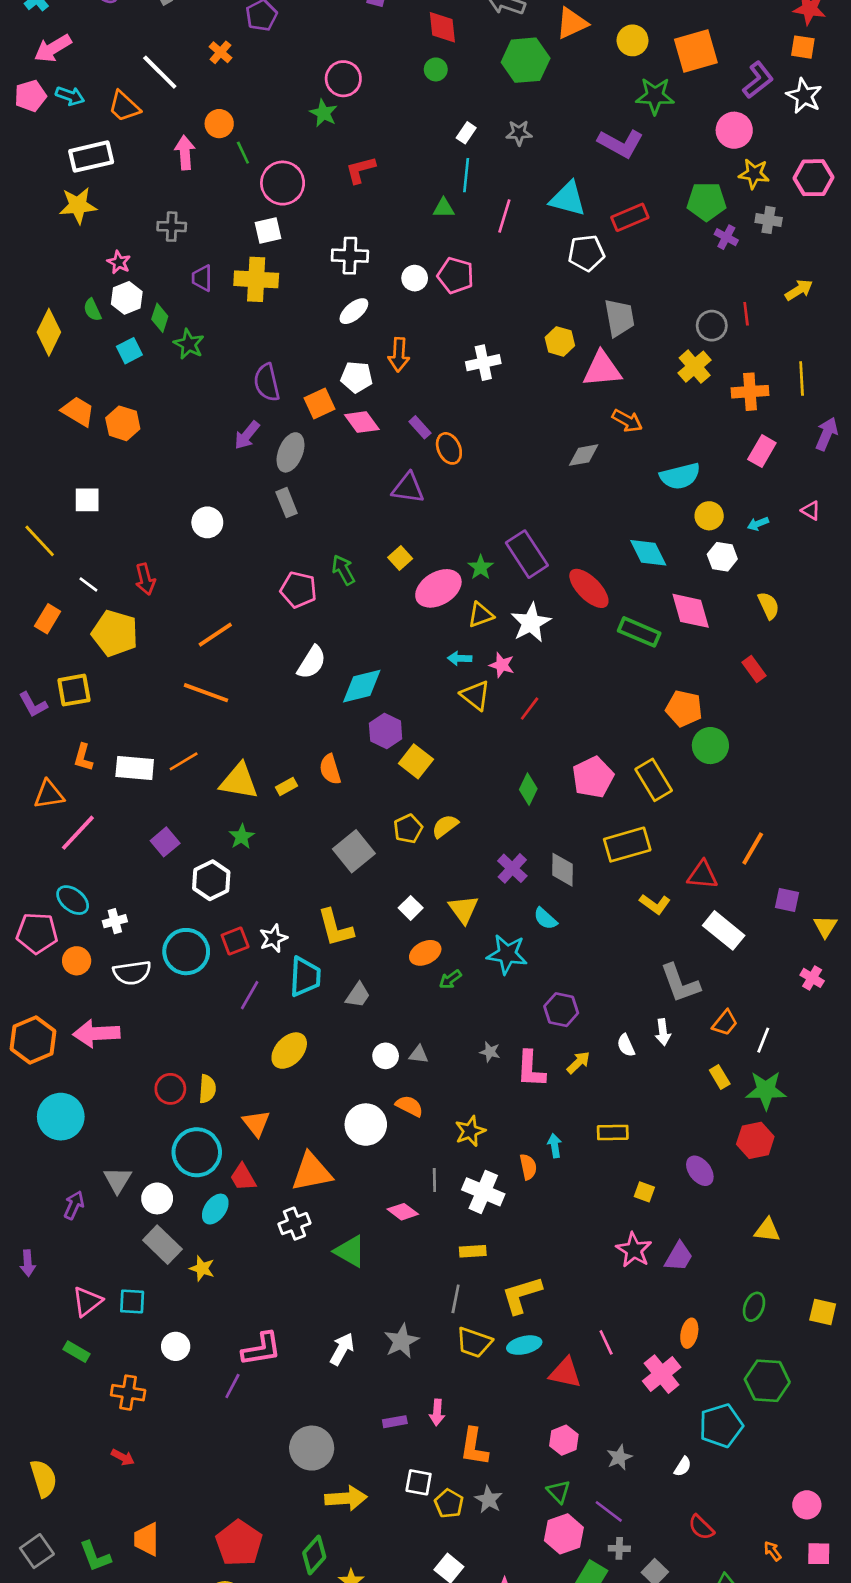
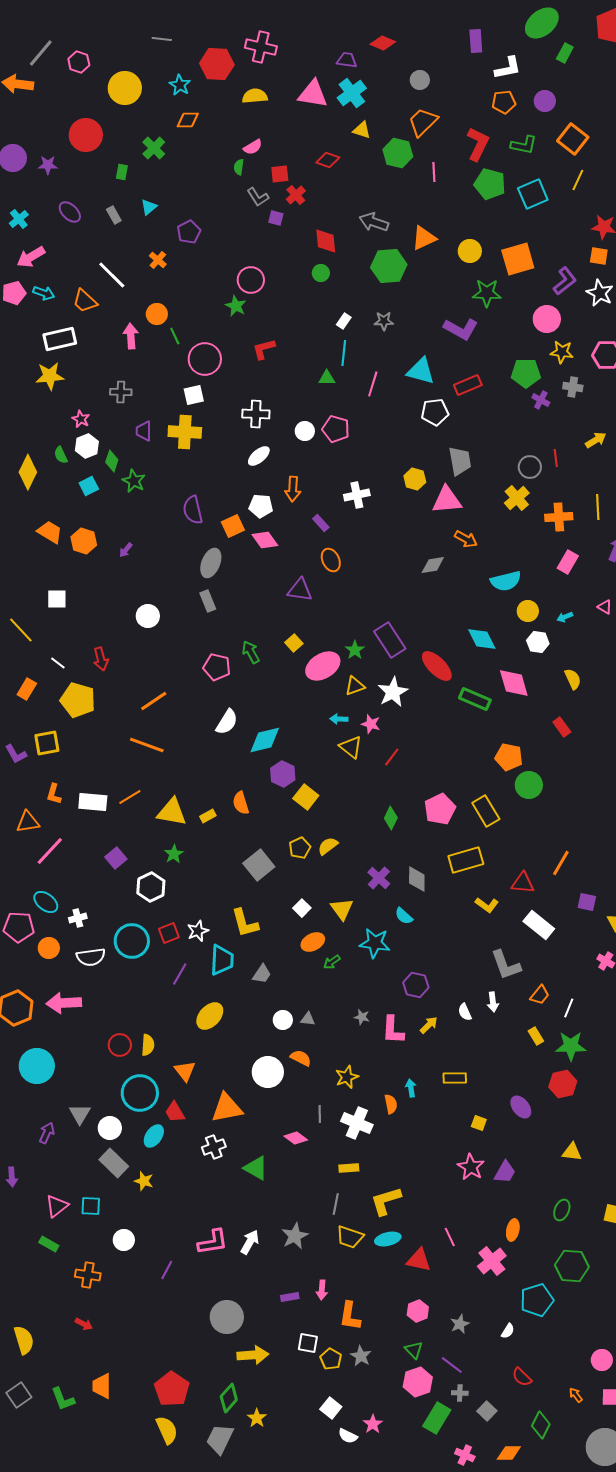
purple rectangle: (420, 427) -> (321, 523), moved
purple arrow: (247, 435) -> (126, 550), moved, size x0.7
pink L-shape: (261, 1349) -> (213, 1242), moved

